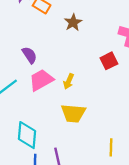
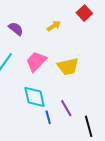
pink trapezoid: (41, 80) -> (36, 61), moved
yellow arrow: (69, 81) -> (54, 26), moved, turned -128

